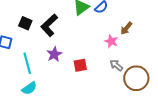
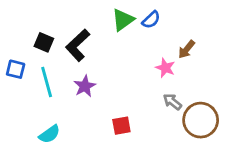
cyan line: (27, 63) -> (47, 82), moved
red square: (80, 65) -> (121, 126), moved

